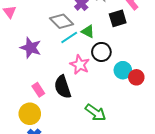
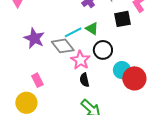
gray diamond: (61, 21) -> (63, 46), moved
red circle: (136, 77) -> (134, 78), size x1.5
black semicircle: (63, 87) -> (84, 80), moved, size x0.6

